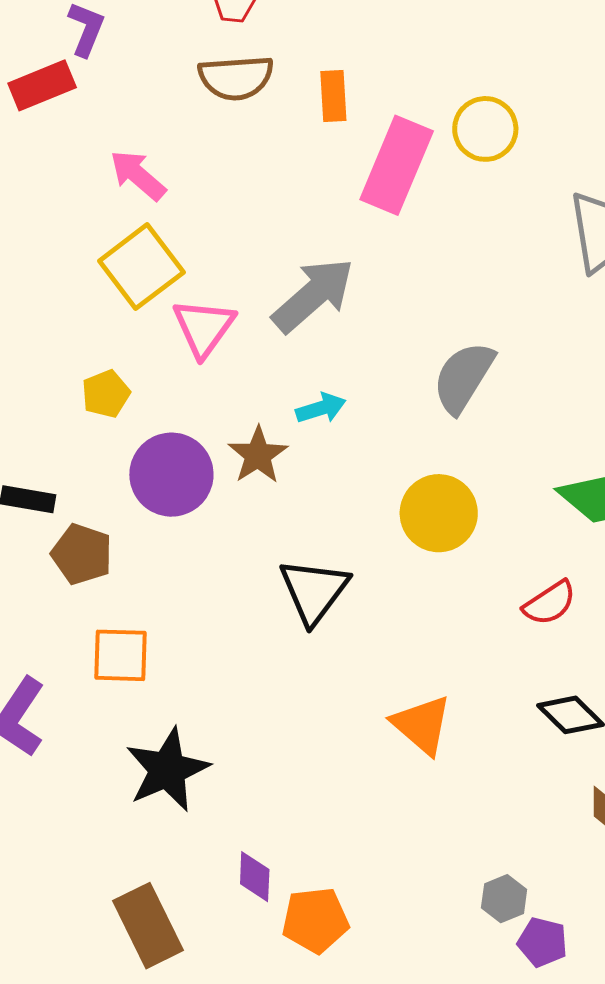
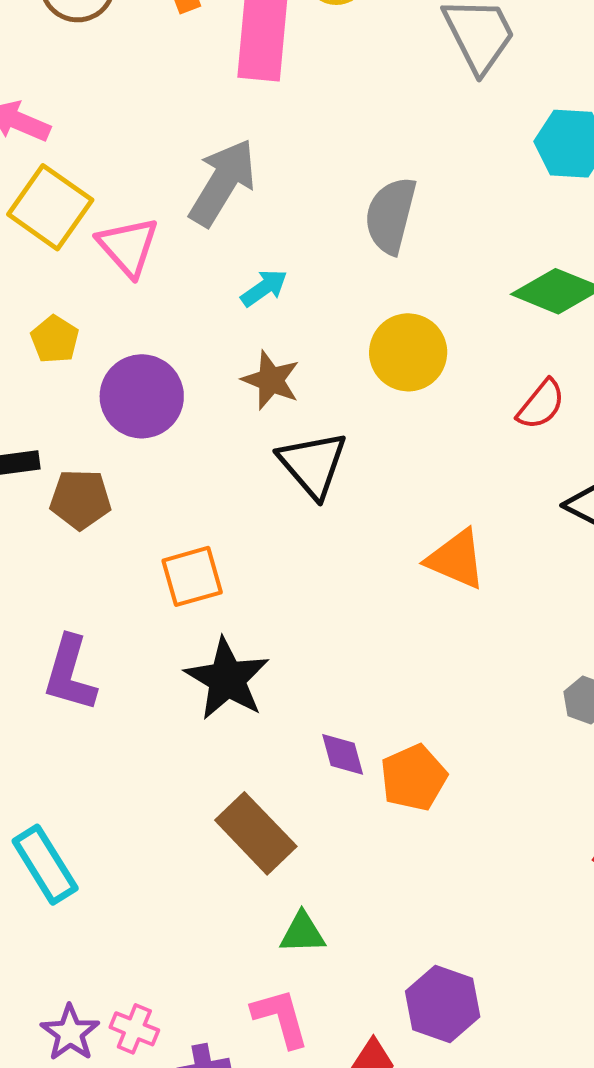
brown star: (258, 455) -> (271, 380), moved
orange square: (120, 655) -> (192, 576), moved

